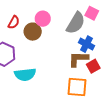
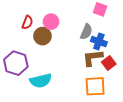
red semicircle: (14, 22) -> (27, 22), moved
gray semicircle: (76, 23) -> (86, 32), moved, size x0.7

